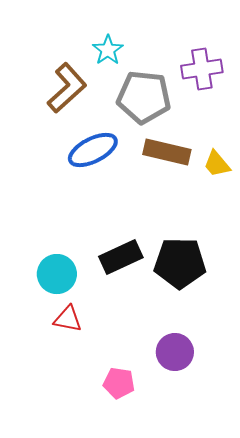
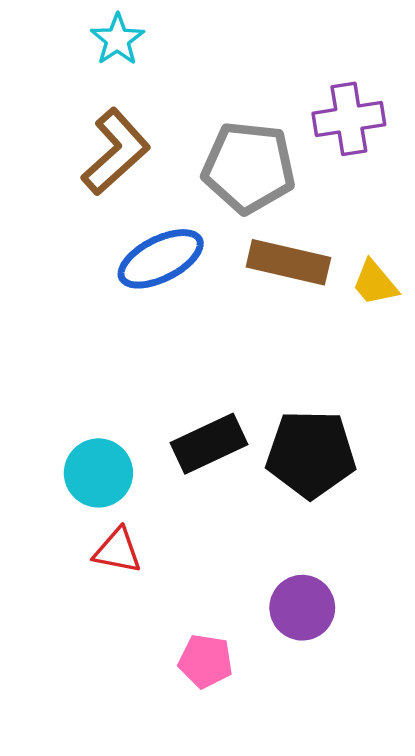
cyan star: (108, 50) -> (117, 39), moved

